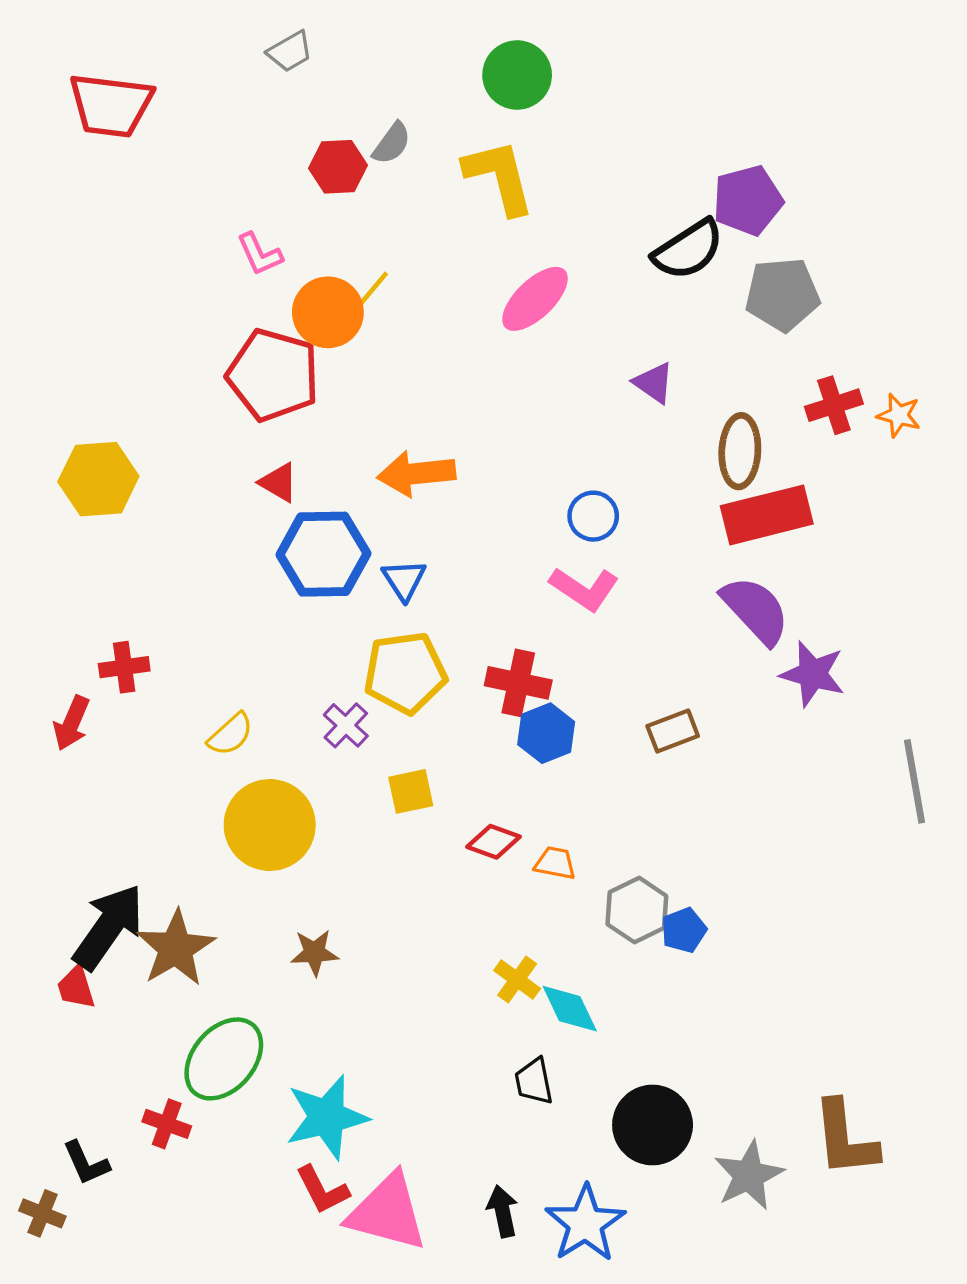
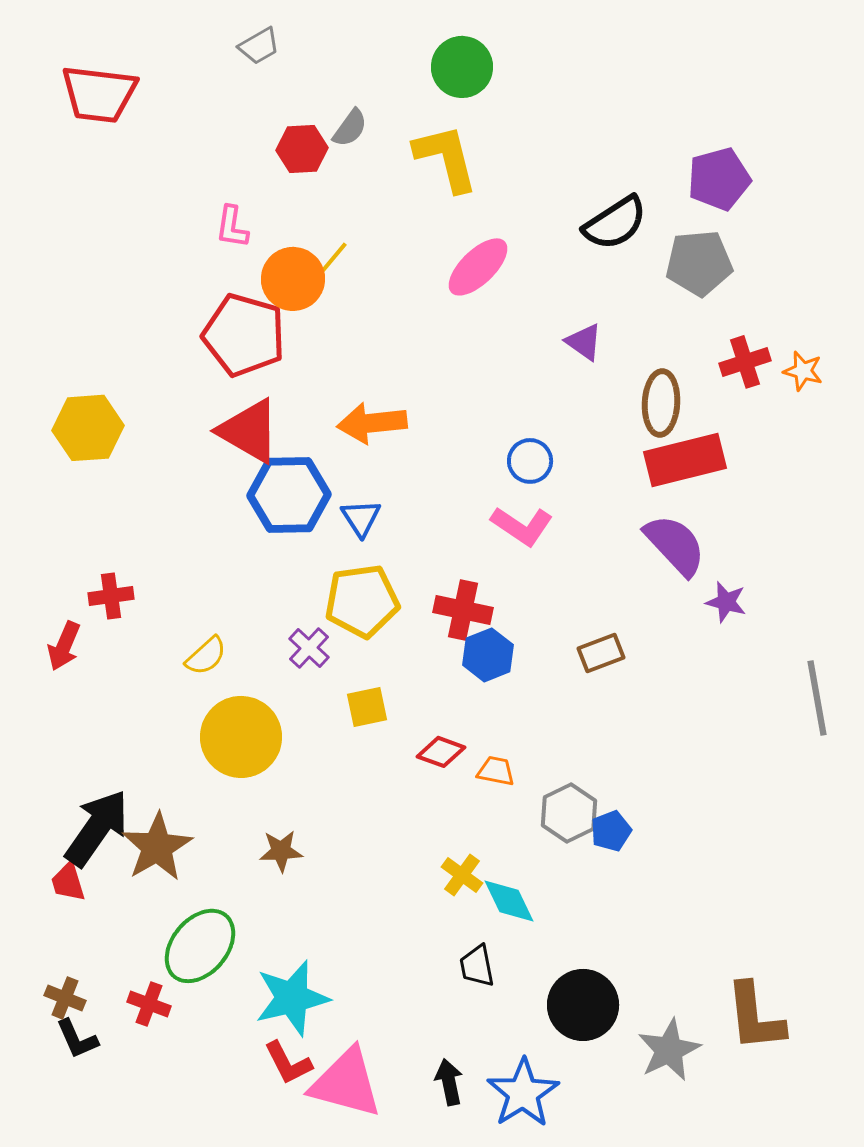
purple pentagon: (748, 200) -> (719, 179), moved
pink L-shape: (260, 254) -> (232, 227), turned 33
red triangle: (279, 482) -> (249, 431), size x1.8
purple star: (813, 674) -> (726, 602), size x0.7
brown cross: (42, 1213) -> (65, 998), moved

